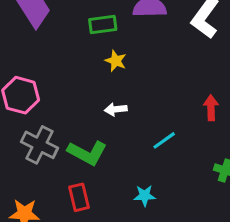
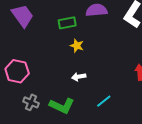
cyan line: (164, 140) -> (104, 101), moved
gray cross: (40, 145) -> (31, 102), size x0.7

